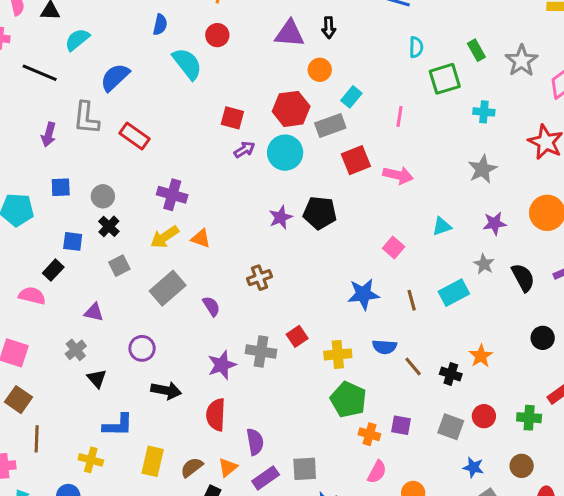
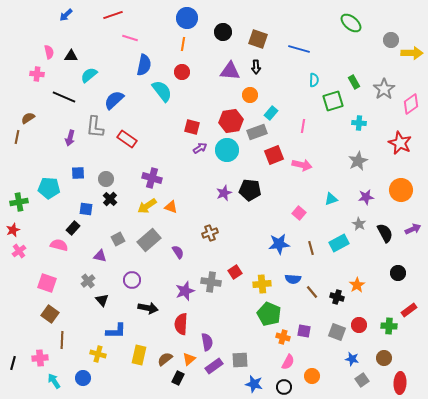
blue semicircle: (160, 25) -> (144, 65), size x1.5
gray square: (119, 266) -> (118, 239), moved

